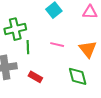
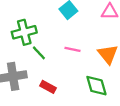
green line: (28, 47) -> (39, 53), turned -40

